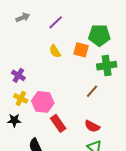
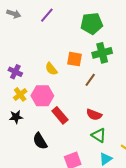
gray arrow: (23, 17) -> (14, 14), turned 48
orange square: (81, 50) -> (75, 59), moved
yellow semicircle: (55, 51) -> (51, 69), moved
yellow cross: (21, 98) -> (20, 94), turned 32

